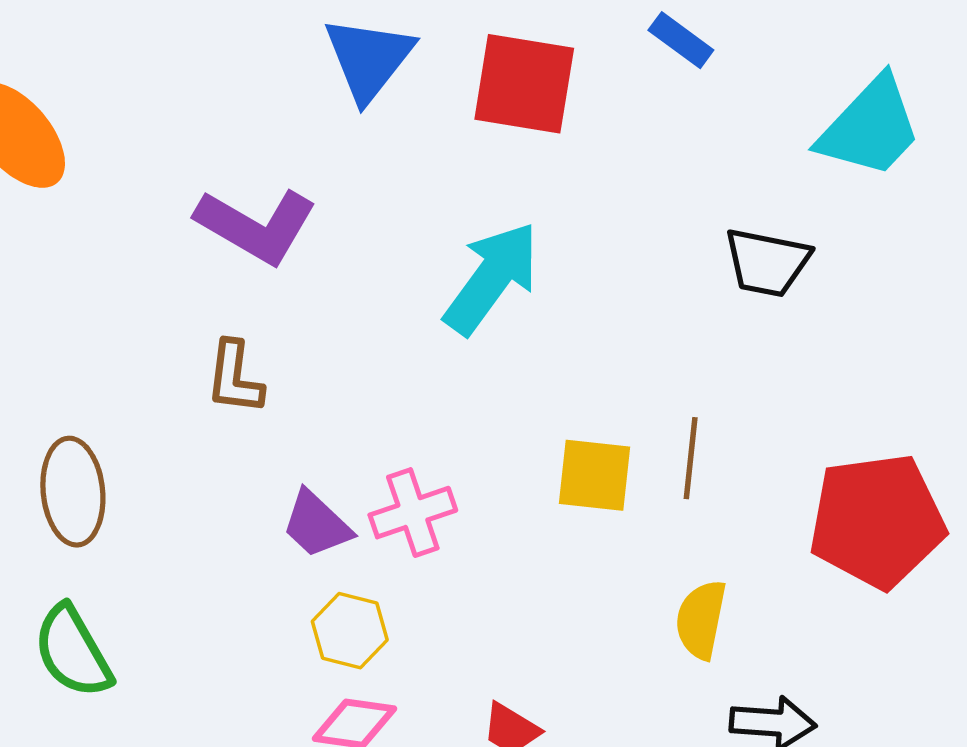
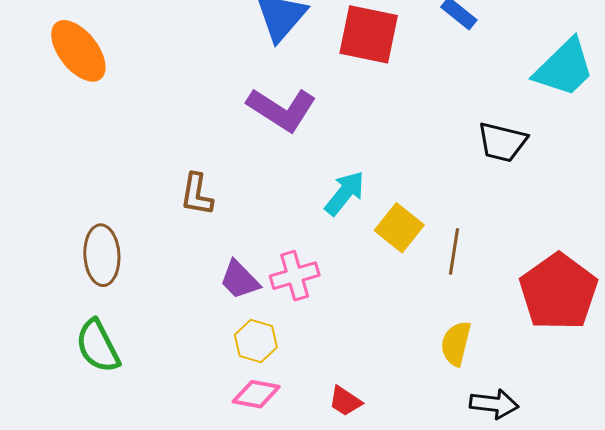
purple L-shape: (256, 226) -> (282, 109), moved
cyan arrow: (492, 278) -> (345, 193), moved, size x0.7
yellow square: (594, 475) -> (399, 228), moved, turned 30
red pentagon: (877, 521) -> (558, 292), turned -30

